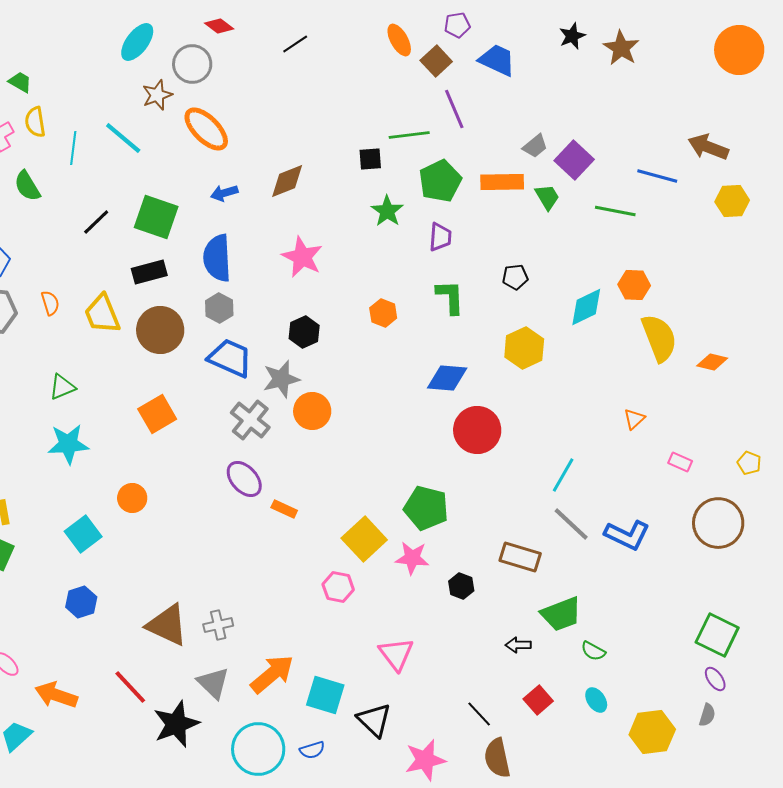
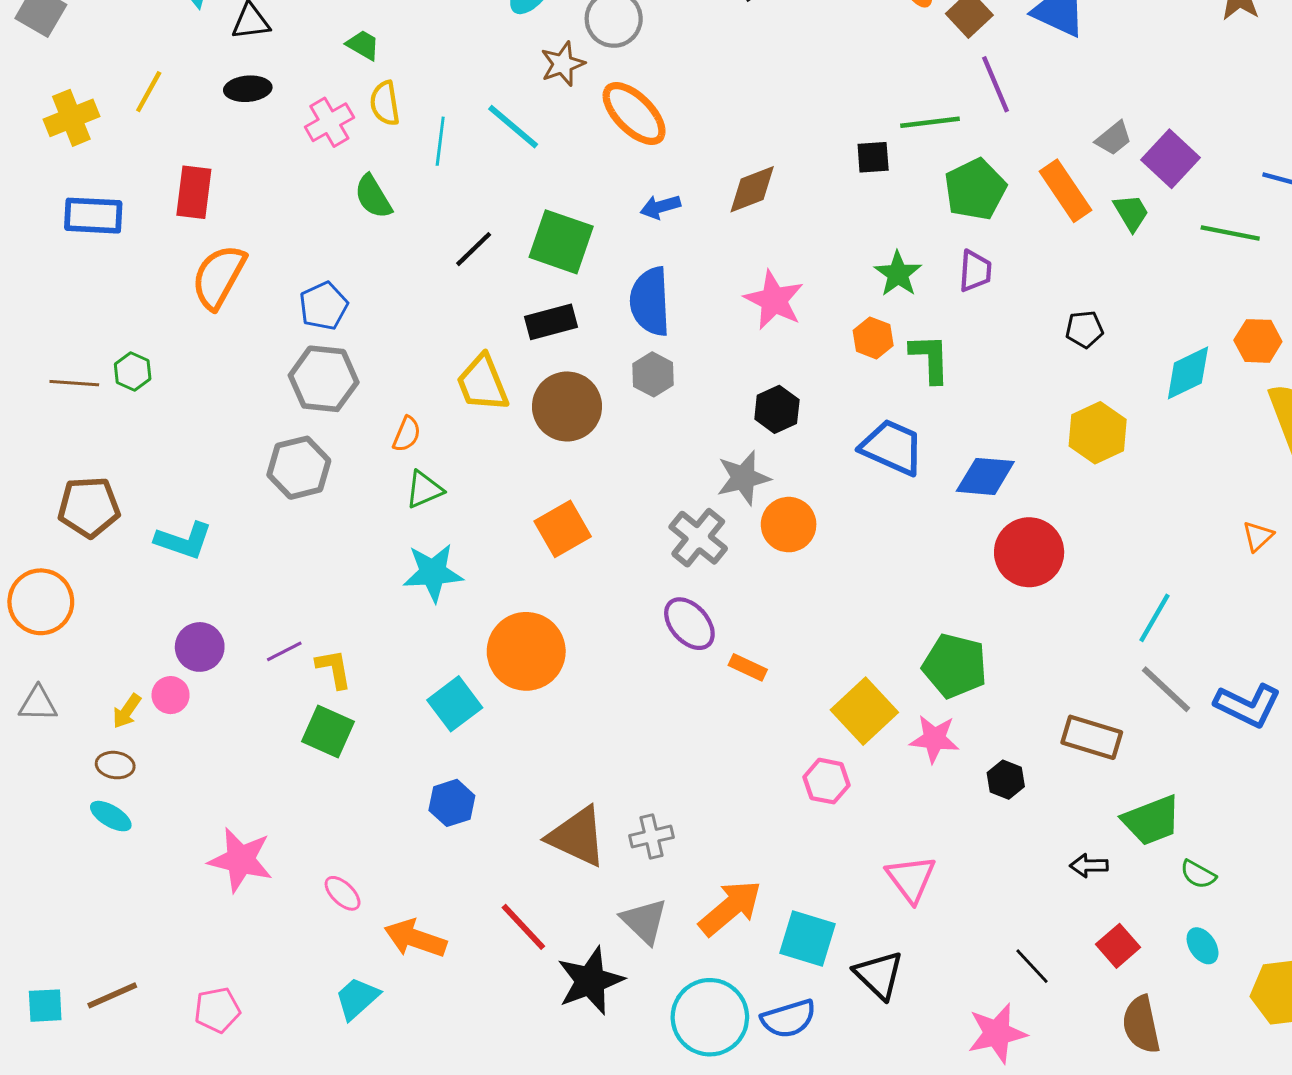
orange rectangle: (502, 182) -> (1066, 191), turned 57
green star: (387, 211) -> (898, 274), moved
green L-shape: (450, 297) -> (930, 358), moved
orange semicircle: (50, 303) -> (407, 434), moved, turned 40
orange hexagon: (383, 313) -> (873, 338), moved
blue trapezoid: (230, 358) -> (892, 447), moved
orange circle: (132, 498) -> (526, 651), size x1.8
blue semicircle: (312, 750) -> (789, 1019), size x1.5
brown semicircle: (497, 758) -> (1141, 1024), moved
pink star: (425, 760) -> (997, 1033), moved

